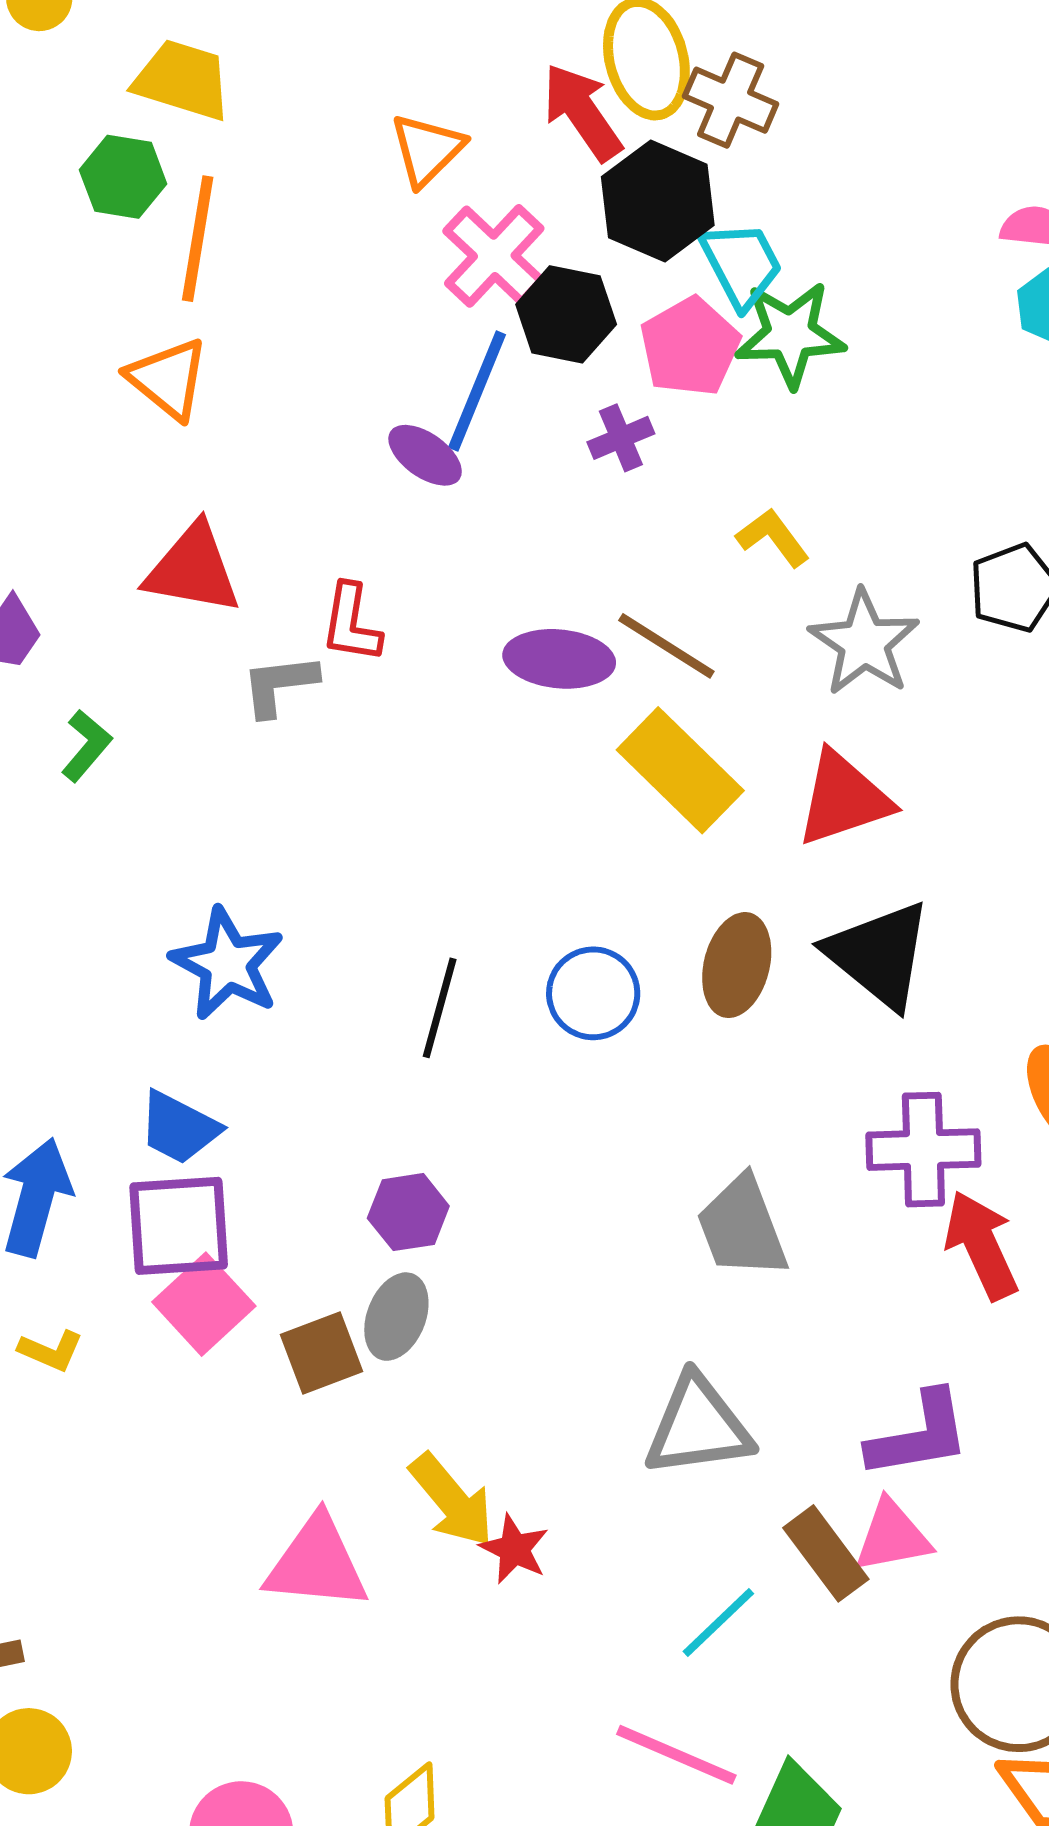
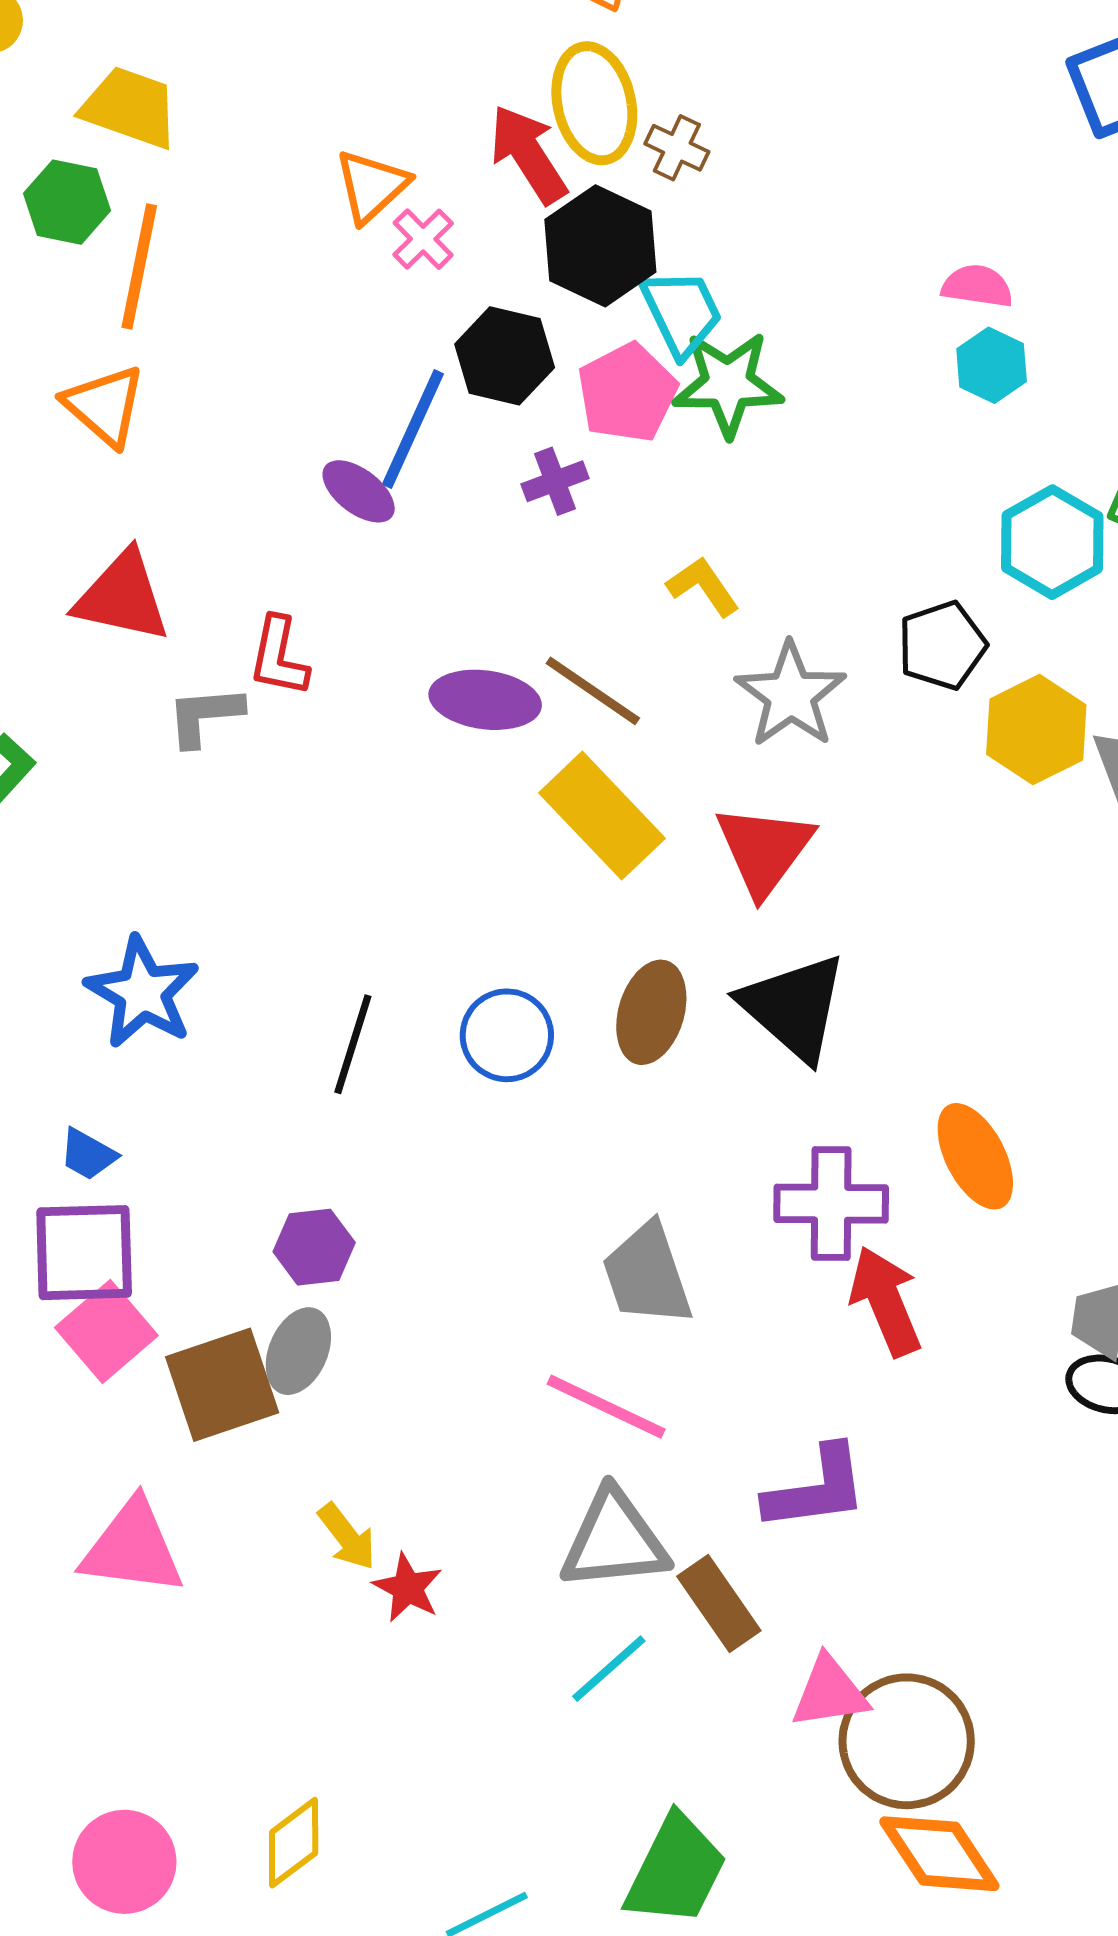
brown cross: (731, 100) -> (677, 148), size x0.7
pink cross: (494, 256) -> (423, 239), moved, size x0.6
red triangle: (843, 799) -> (764, 850), turned -37
blue trapezoid: (179, 1128) -> (88, 1154), size x0.7
brown square: (321, 1353) -> (222, 1385), size x1.4
gray triangle: (698, 1426) -> (614, 1540), moved
yellow arrow: (452, 1500) -> (347, 1537), size x0.7
pink triangle: (892, 1536) -> (830, 1692), moved
pink triangle: (317, 1563) -> (132, 1548), moved
pink line: (676, 1755) -> (606, 1407), moved

